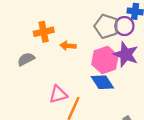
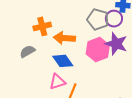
orange arrow: (68, 46) -> (64, 38), size x1.5
blue diamond: (102, 82) -> (63, 61), moved

